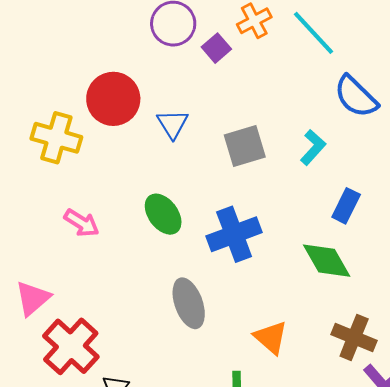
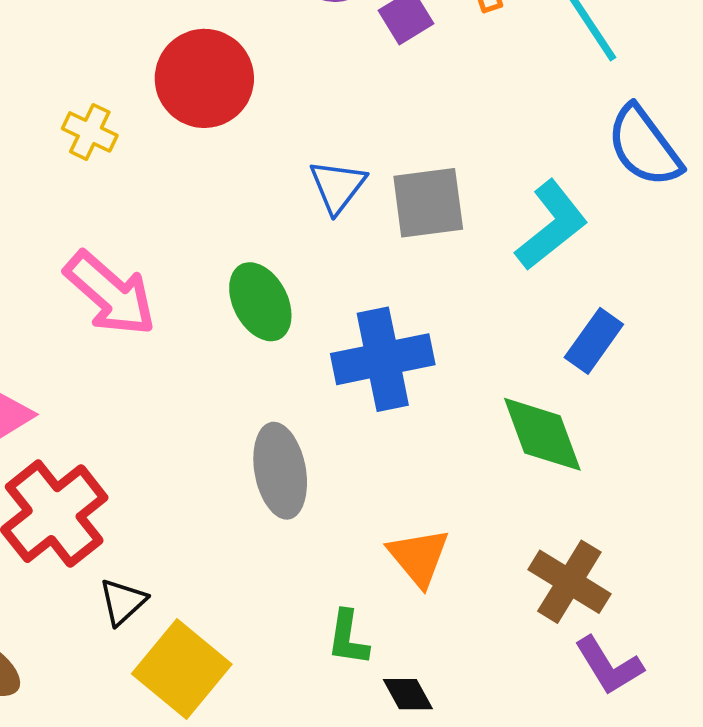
blue triangle: (173, 124) -> (337, 186), moved
yellow cross: (56, 138) -> (90, 132), size x0.6
cyan L-shape: (313, 147) -> (551, 225), size x1.4
pink arrow: (82, 223) -> (110, 294), size x1.5

